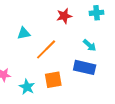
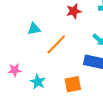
orange square: (53, 80) -> (73, 84), moved

